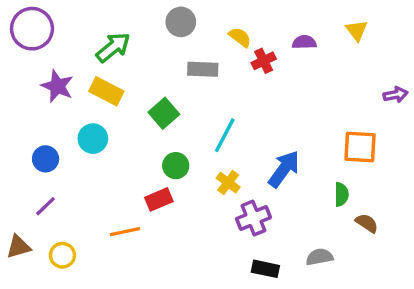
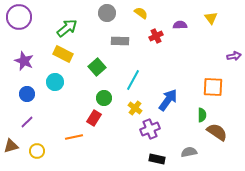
yellow semicircle: (240, 37) -> (141, 13), moved
purple star: (57, 86) -> (24, 61), moved
red rectangle: (159, 199) -> (94, 118), turned -35
brown semicircle: (367, 223) -> (217, 132), size x1.5

